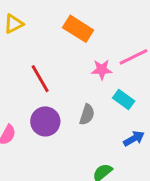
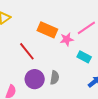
orange rectangle: (78, 29) -> (47, 30), moved
gray semicircle: (87, 115) -> (55, 78), moved

